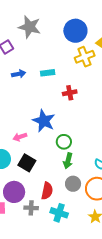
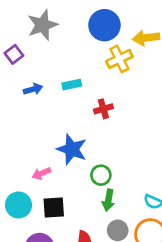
gray star: (29, 27) -> (42, 25), turned -30
black square: (27, 163) -> (54, 207), turned -30

